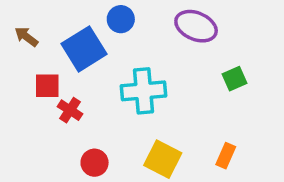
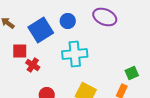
blue circle: (121, 19) -> (68, 21), moved
green square: (235, 79) -> (132, 73), moved

